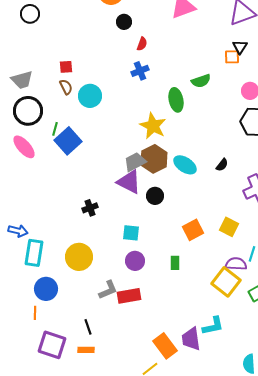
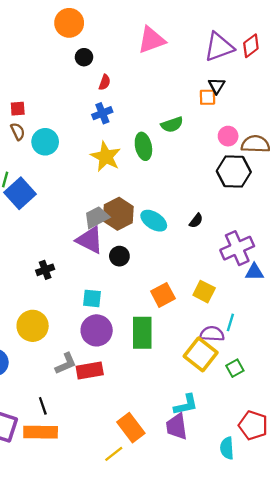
yellow star: (153, 126) -> (106, 157), moved
purple circle: (135, 261) -> (97, 330), size x1.4
green rectangle: (175, 263) -> (142, 333), size x2.0
purple trapezoid: (191, 339) -> (177, 426), moved
orange rectangle: (86, 350) -> (41, 432), size x1.8

